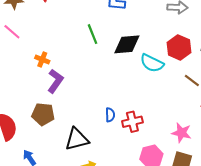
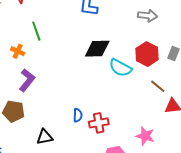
green line: (92, 34) -> (36, 31), moved
orange cross: (42, 60) -> (18, 51), moved
black triangle: (77, 139) -> (45, 137), size x0.7

